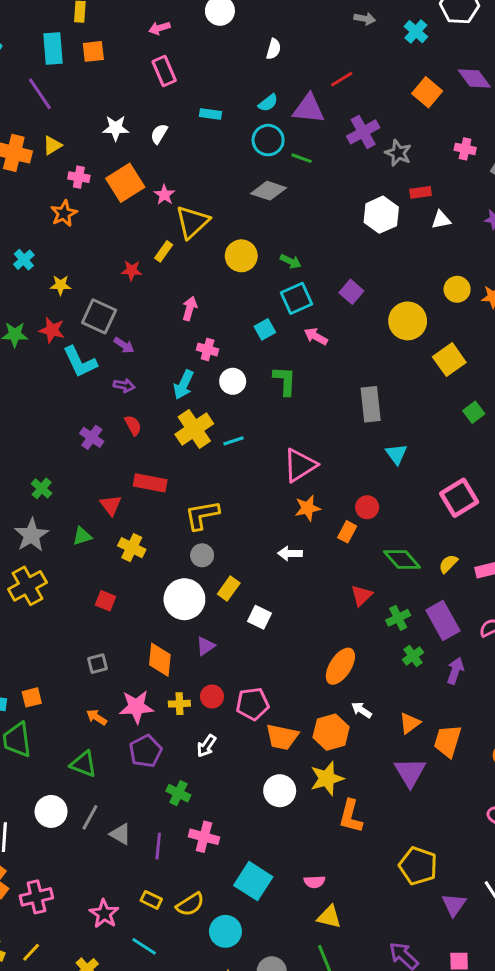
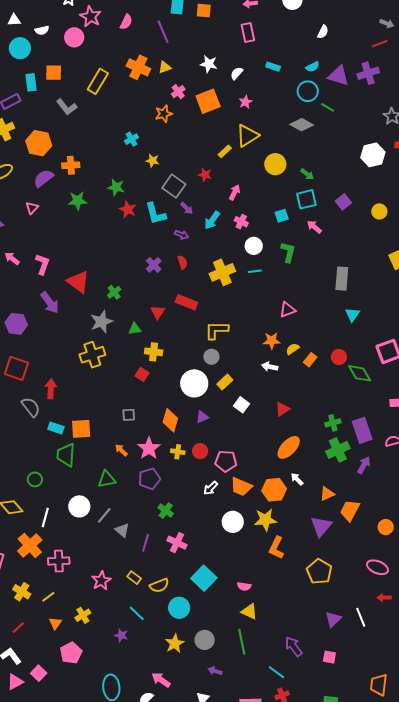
red line: (342, 79) -> (380, 44), moved
purple cross: (363, 132) -> (368, 73), moved
pink cross: (79, 177) -> (178, 92), turned 32
pink star: (164, 195) -> (245, 102), moved
red star: (132, 270) -> (205, 175), moved
yellow circle: (408, 321) -> (379, 211), moved, size x0.6
red star: (52, 330) -> (128, 209), moved
cyan arrow: (184, 385) -> (212, 220), moved
cyan line: (233, 441) -> (255, 271), moved
pink triangle: (300, 465) -> (287, 310), size x0.7
red circle: (367, 507) -> (339, 357), moved
orange star: (308, 508) -> (272, 341), moved
yellow cross: (132, 548) -> (154, 352), moved, turned -30
green diamond: (402, 560) -> (360, 373), moved
yellow semicircle: (448, 564) -> (293, 349), moved
red triangle: (362, 595) -> (282, 409), moved
green cross: (413, 656) -> (338, 450), size x1.6
orange square: (32, 697) -> (81, 429), size x1.5
pink star: (136, 707) -> (149, 448), turned 30
white arrow: (206, 746) -> (211, 488), moved
green triangle: (83, 764) -> (107, 479), turned -42
yellow pentagon: (418, 866) -> (319, 572), moved
cyan line: (144, 946) -> (137, 613), moved

